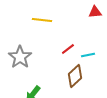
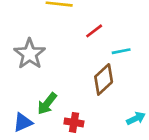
red line: (68, 49) -> (94, 31), moved

